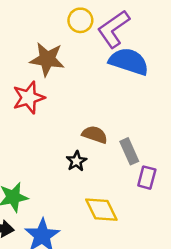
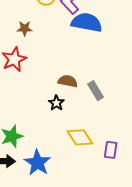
brown star: (47, 59) -> (25, 28), size x0.6
purple rectangle: (147, 178) -> (111, 150), moved

